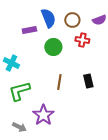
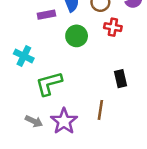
brown line: (59, 82) -> (100, 110), moved
green L-shape: (19, 91) -> (49, 84), moved
gray arrow: (19, 127) -> (34, 121), moved

